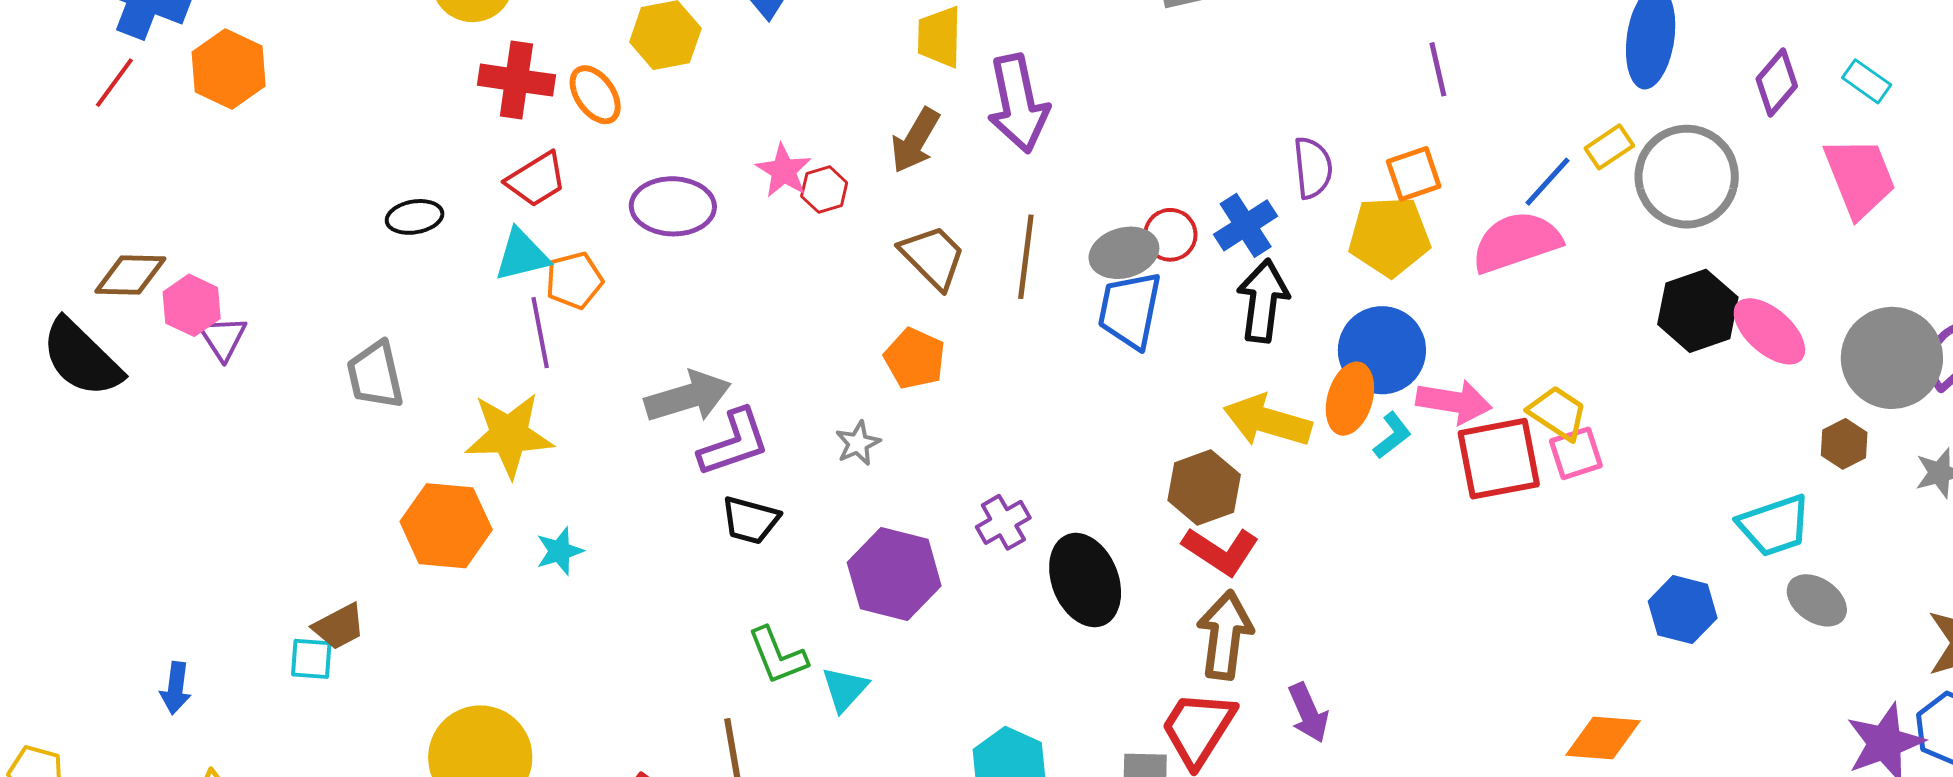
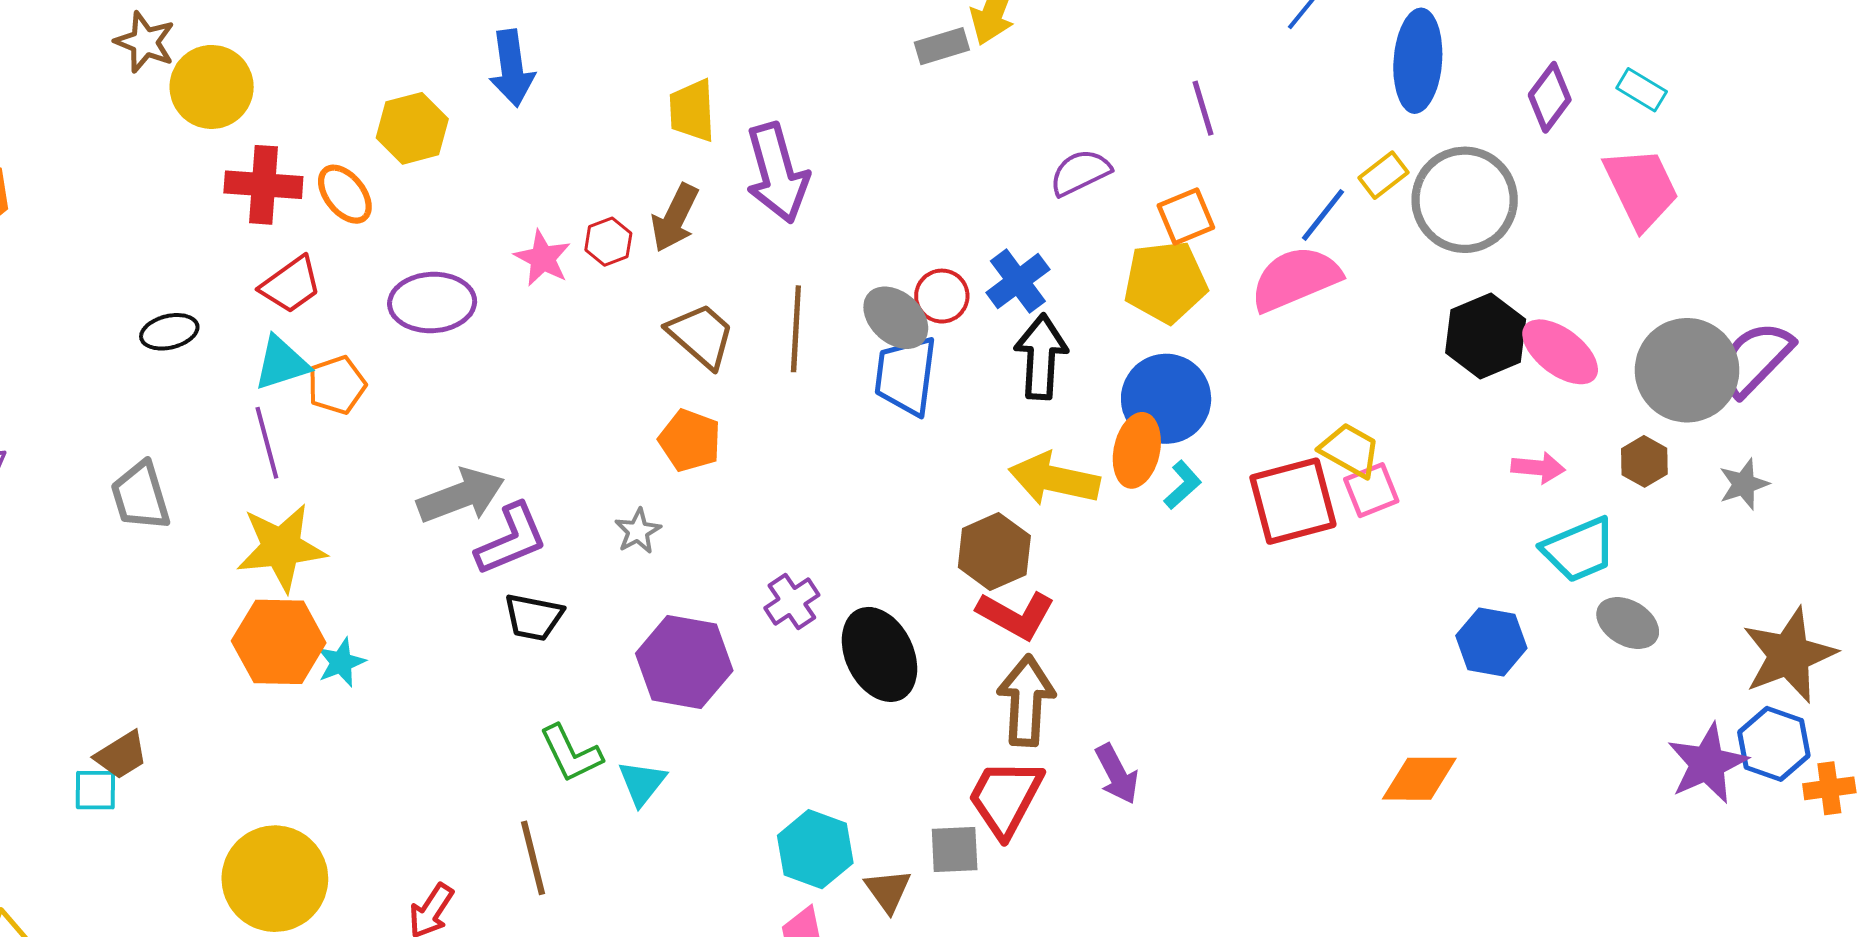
purple semicircle: (1313, 168) -> (1080, 172), moved, turned -106
red hexagon: (824, 190) -> (608, 242), moved
gray ellipse: (1124, 253) -> (896, 318), turned 62
purple line: (540, 333) -> (267, 443), moved
pink arrow: (1454, 402) -> (1538, 468), moved, size x0.7
orange hexagon: (446, 526) -> (279, 642), moved

